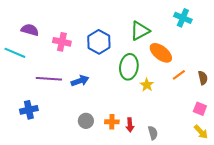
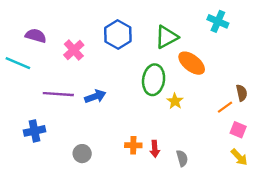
pink cross: (62, 42) -> (74, 50), turned 36
blue hexagon: (99, 42) -> (118, 35), moved
orange line: (179, 75) -> (225, 107), moved
gray circle: (86, 121) -> (82, 154), moved

